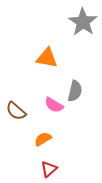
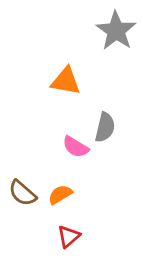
brown semicircle: (16, 111) -> (22, 193), moved

